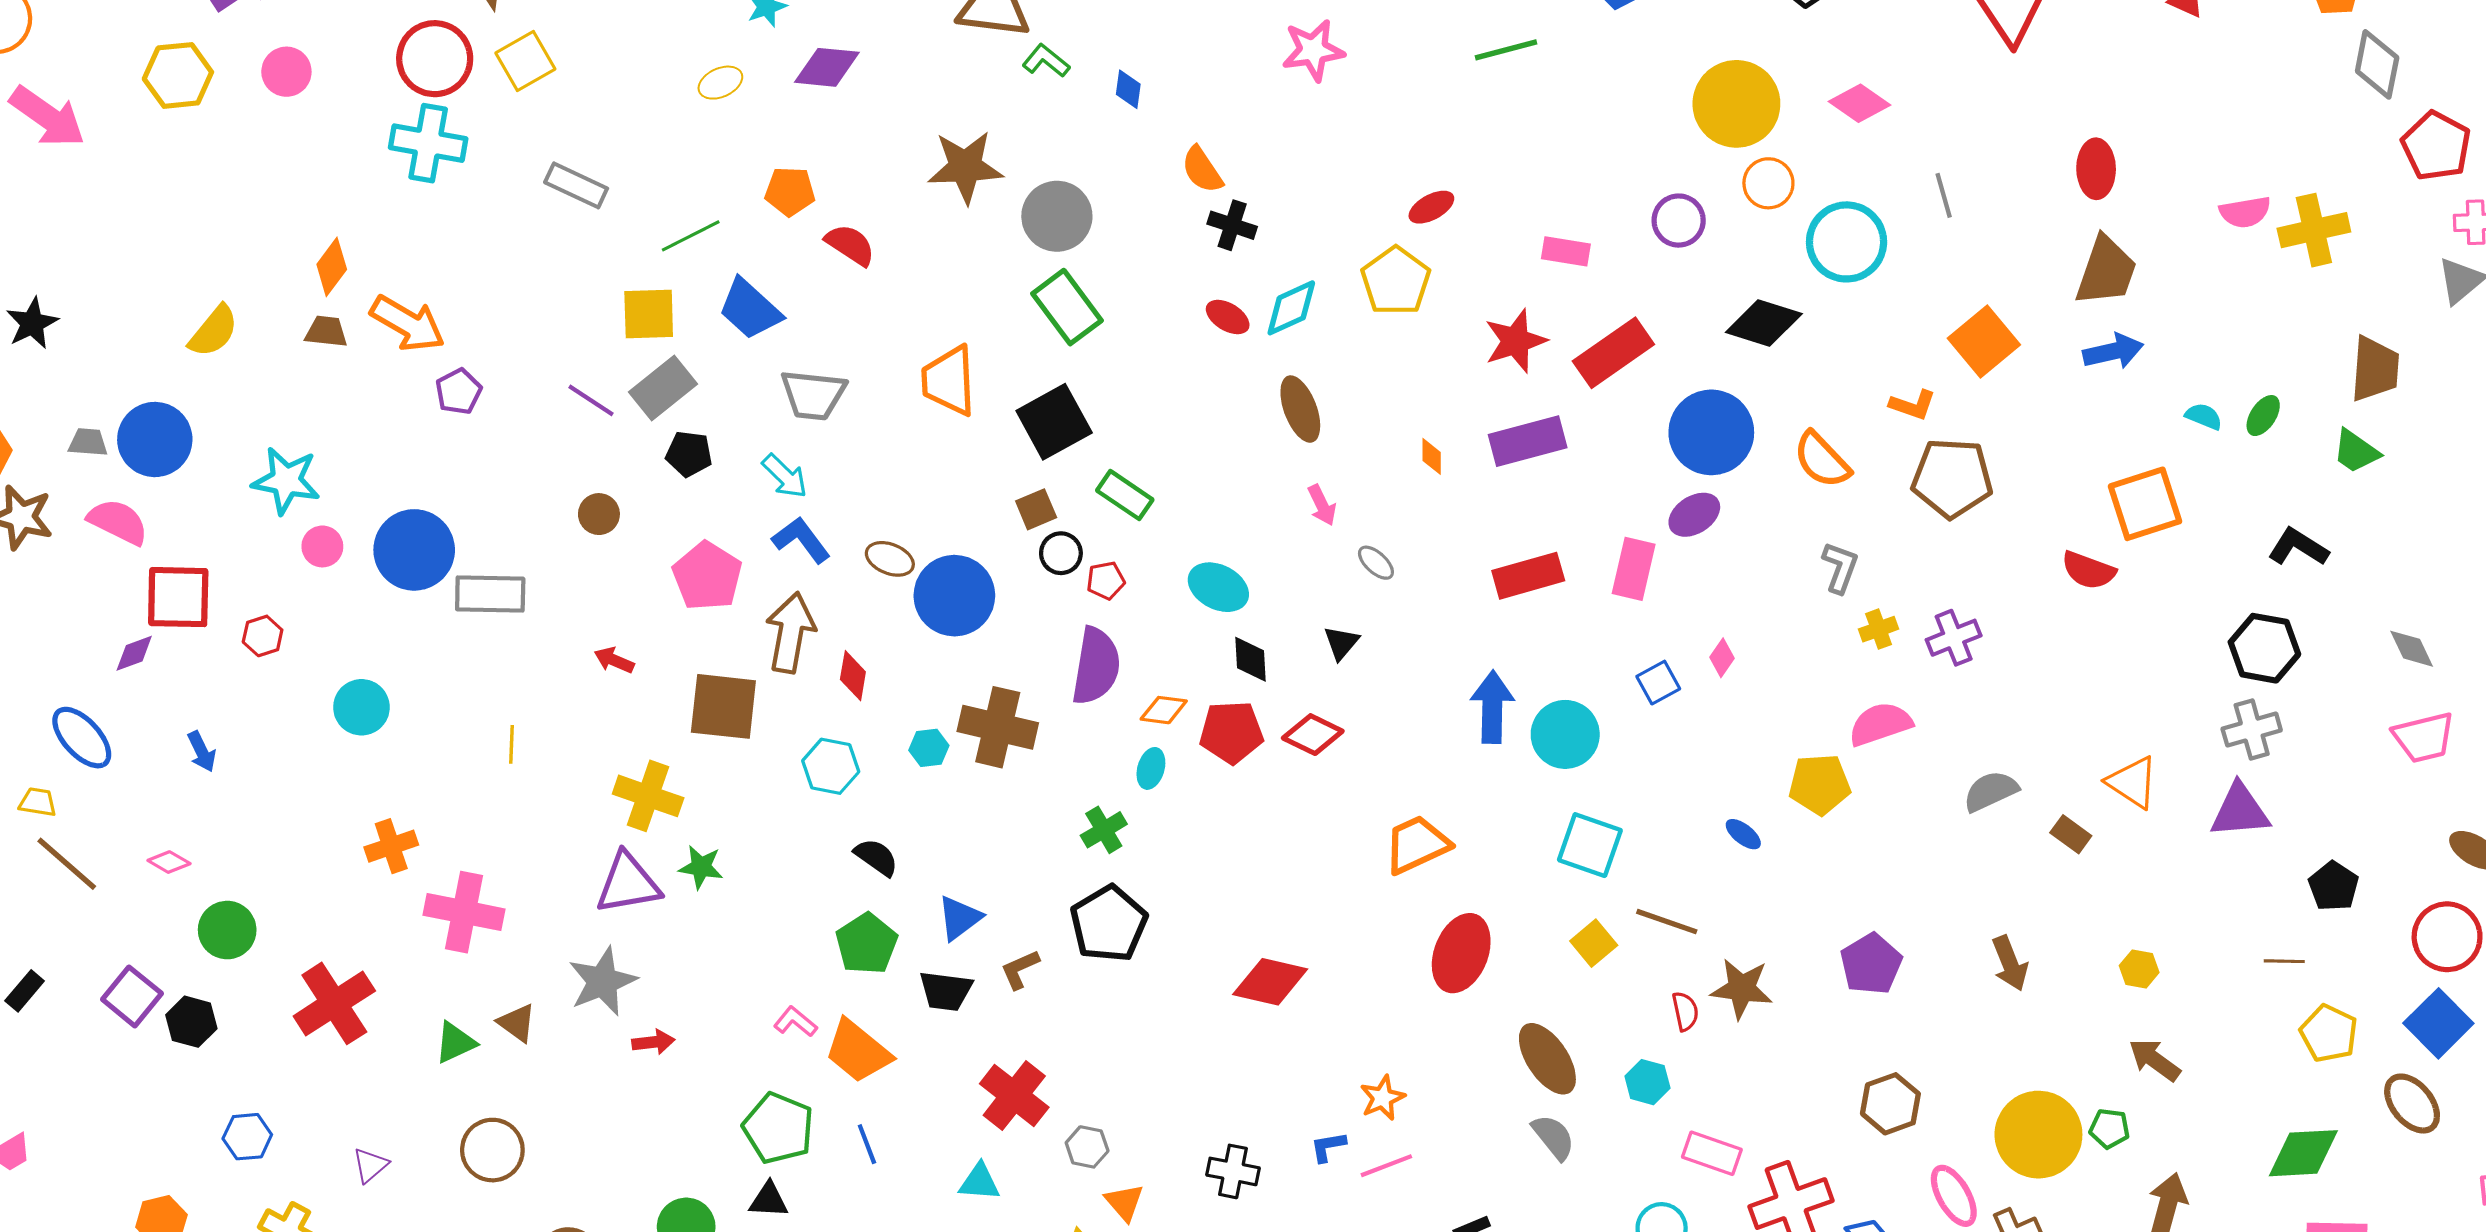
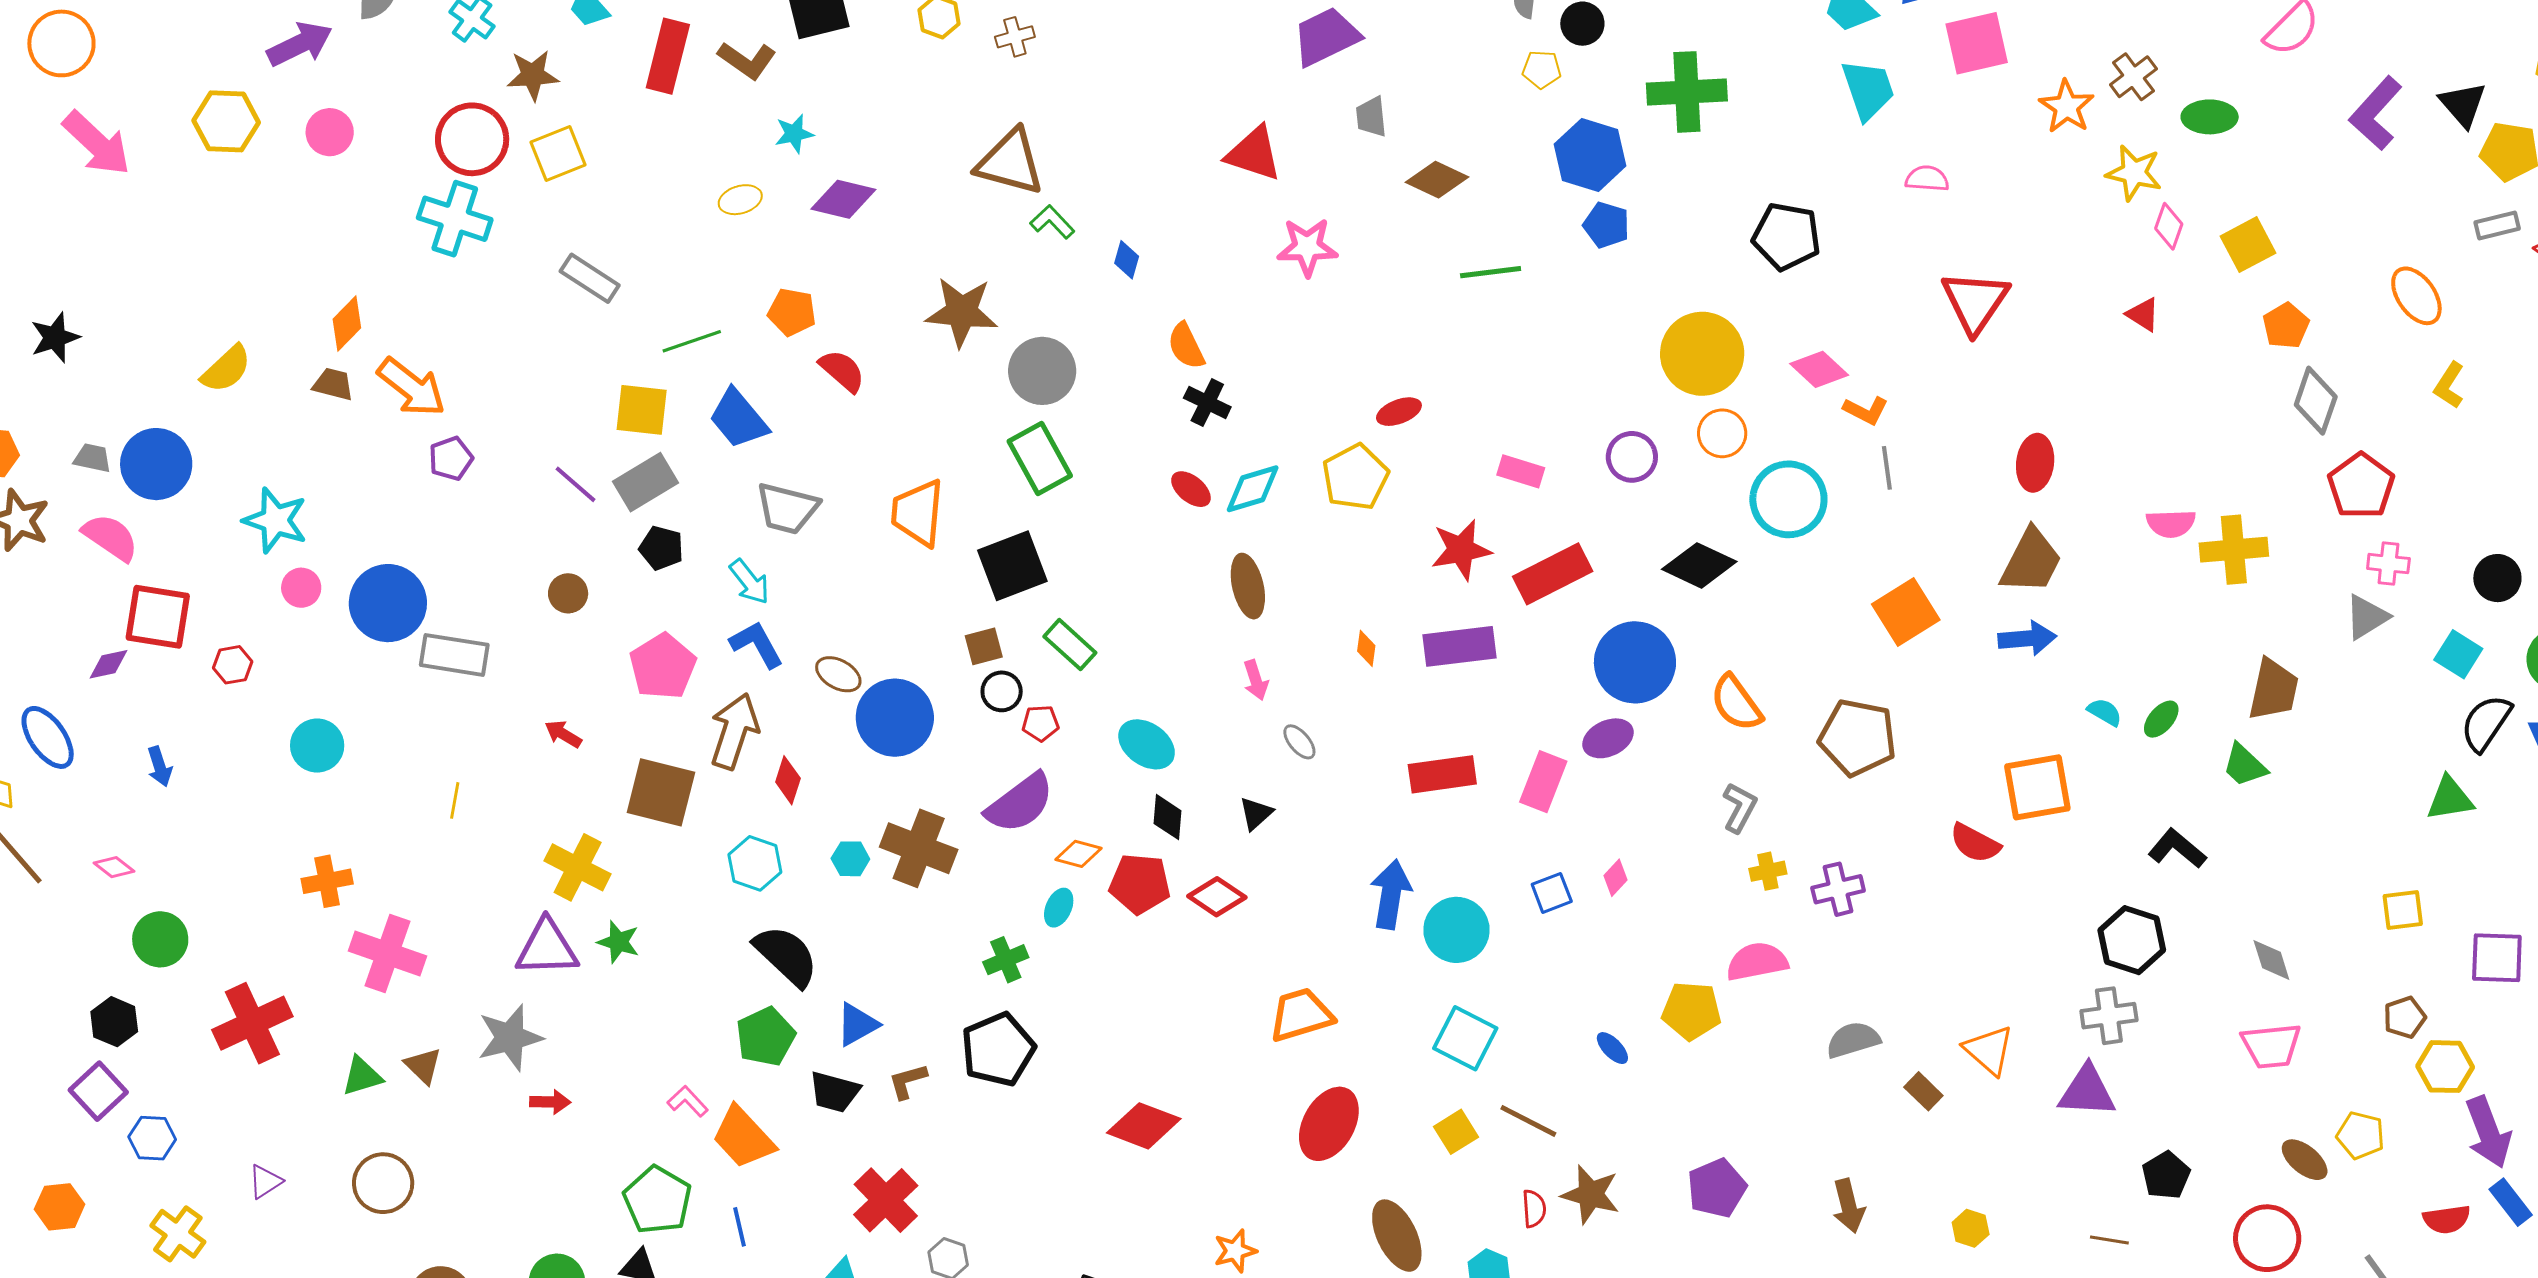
orange L-shape: (1913, 405) -> (1866, 410), moved
purple semicircle: (1096, 666) -> (1020, 803), turned 36
black semicircle: (876, 857) -> (786, 956), size x1.6
purple square: (132, 996) -> (98, 1091), moved

